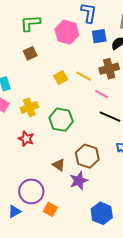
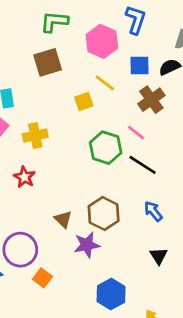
blue square: (99, 36) -> (140, 66), moved
brown square: (30, 53) -> (48, 62), size x1.5
brown cross: (109, 69) -> (151, 100), turned -30
yellow line: (84, 76) -> (105, 83), moved
green hexagon: (61, 120) -> (106, 148), moved

